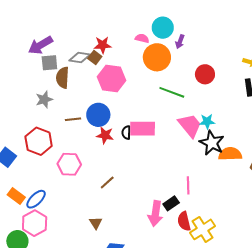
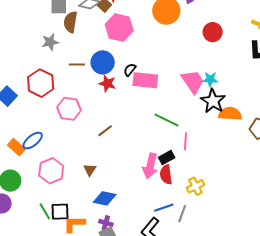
green line: (172, 92) -> (166, 120), moved
black semicircle: (126, 133) -> (130, 70), moved, turned 32
orange rectangle: (16, 196) -> (16, 147), moved
red semicircle: (184, 221) -> (166, 175), moved
pink hexagon: (35, 223) -> (51, 171), moved
yellow cross: (203, 229) -> (196, 186), size x0.7

